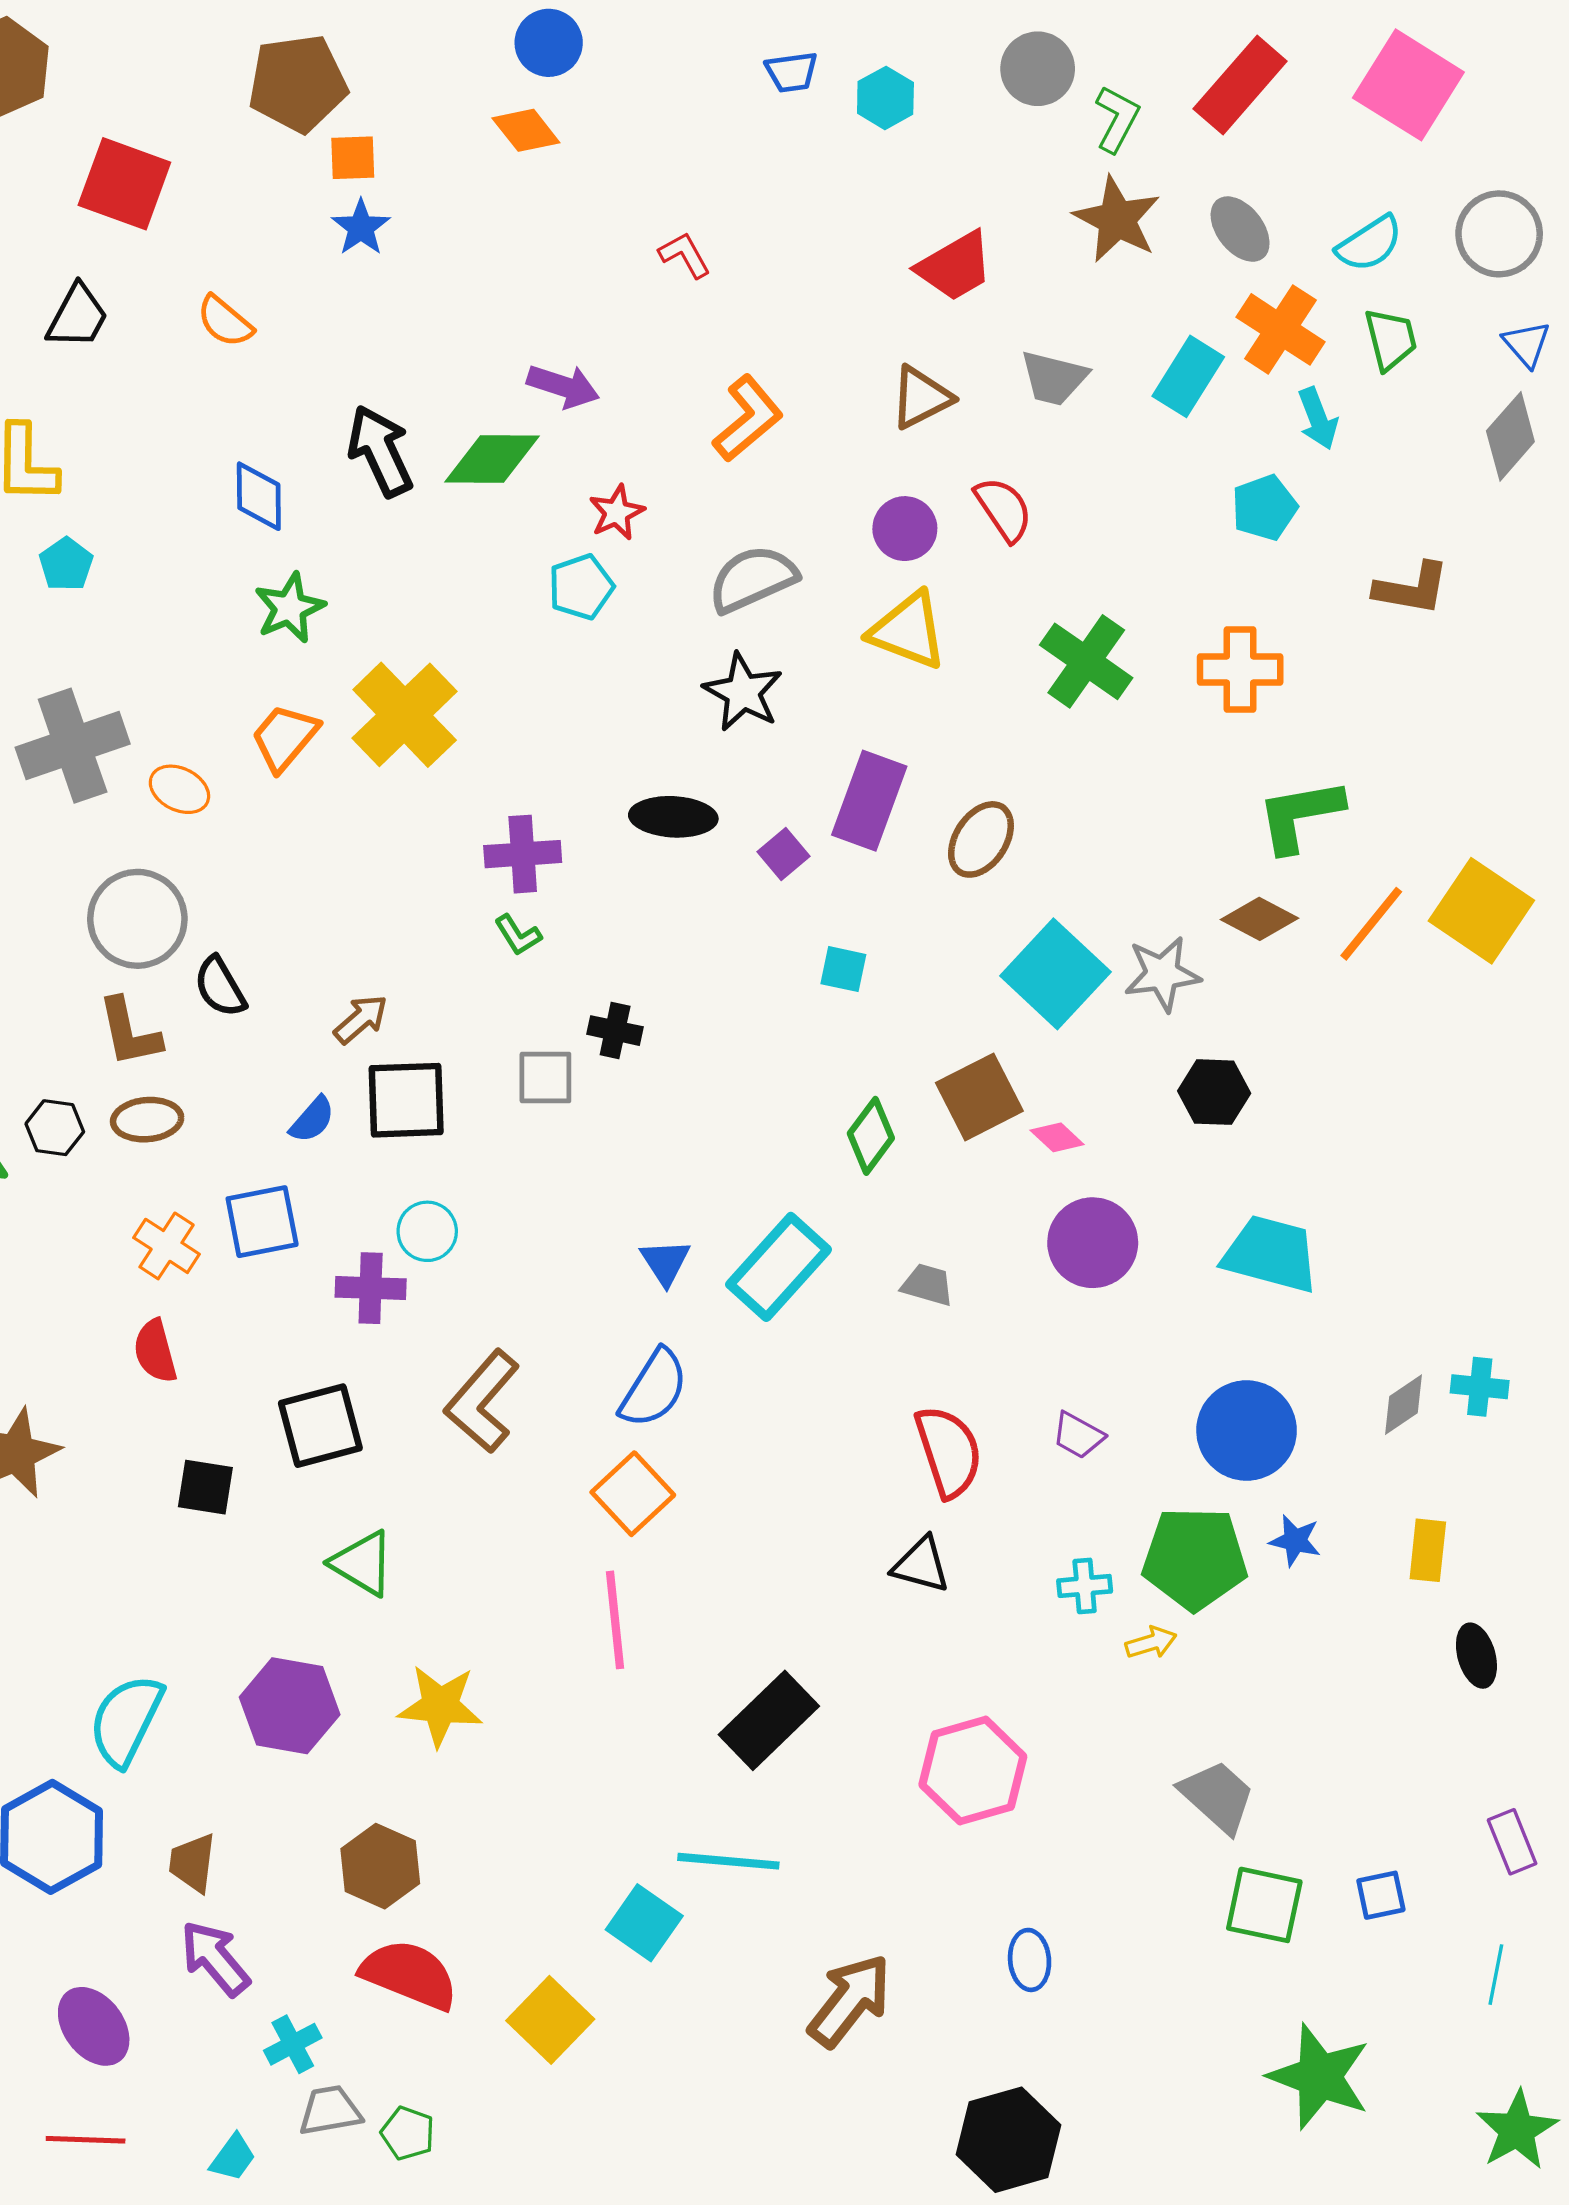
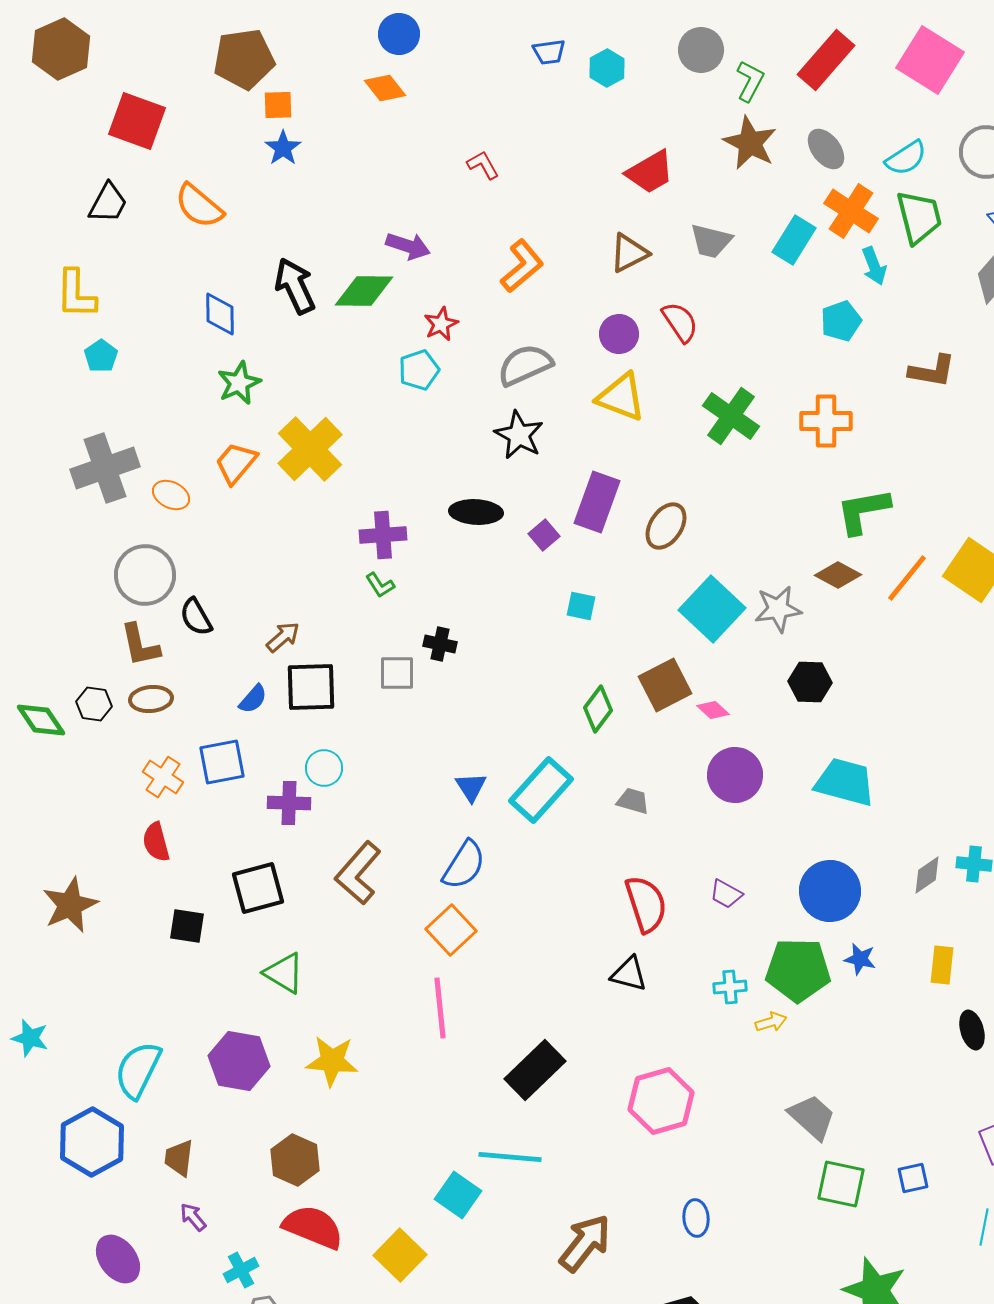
orange semicircle: (225, 321) -> (199, 206), size x1.4
green trapezoid: (1391, 339) -> (919, 217), size x1.4
purple arrow: (215, 1958) -> (193, 1217), size x0.6

